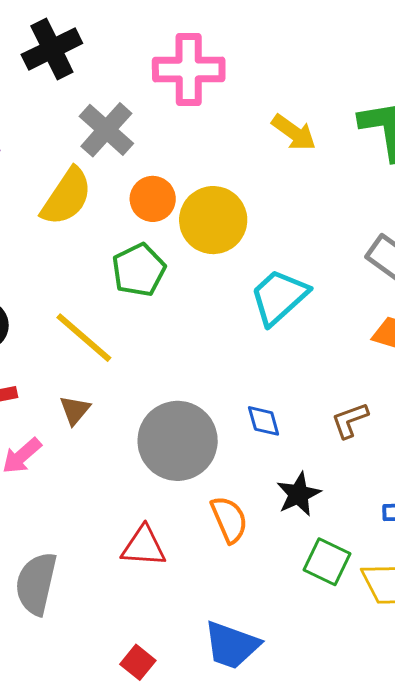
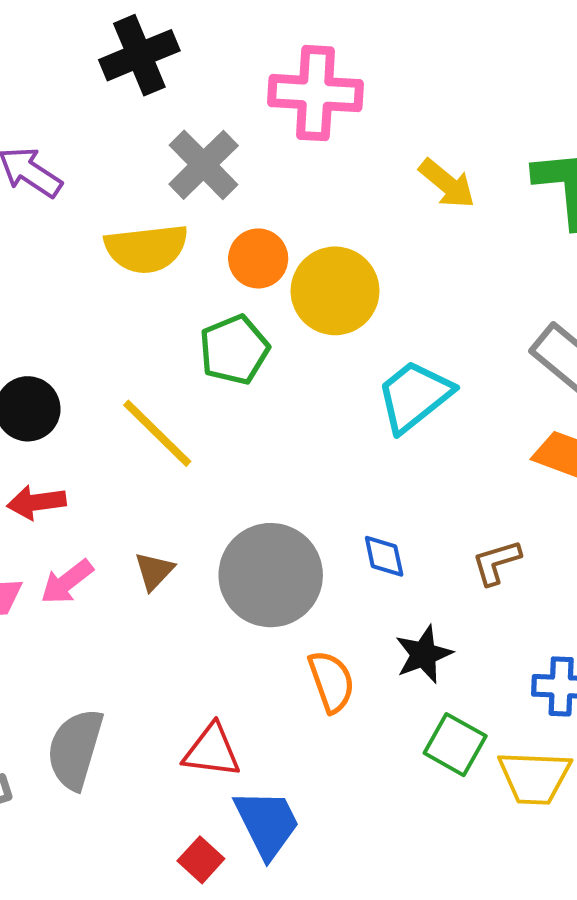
yellow semicircle: (67, 197) -> (146, 249), turned 46
brown triangle: (75, 410) -> (154, 571), moved
red triangle: (144, 546) -> (212, 751), moved
blue trapezoid: (232, 645) -> (267, 823), moved, turned -140

